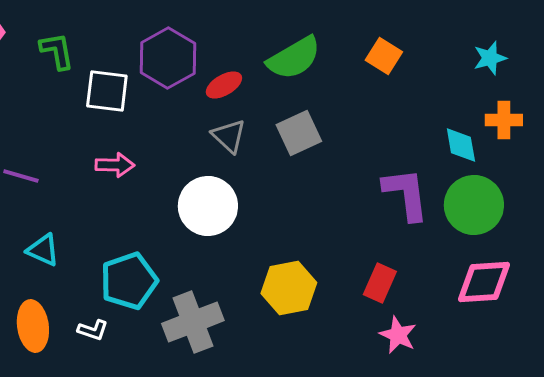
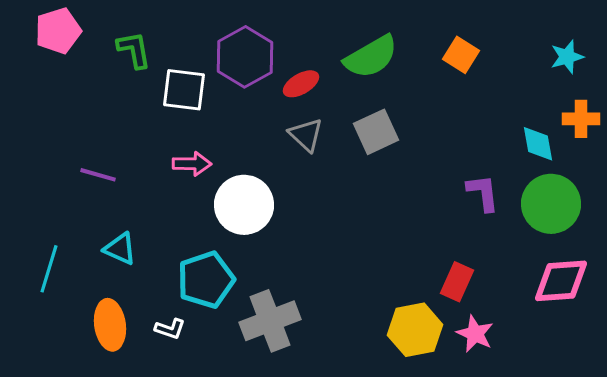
purple L-shape: (406, 194) -> (483, 193), size x0.7
white circle: (208, 206) -> (244, 205), moved
yellow hexagon: (289, 288) -> (415, 330), moved

